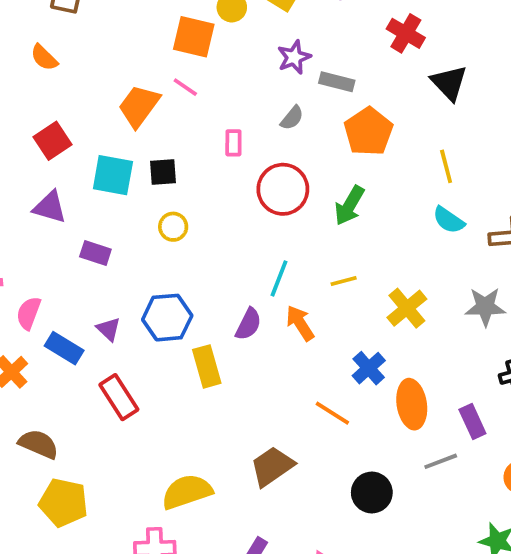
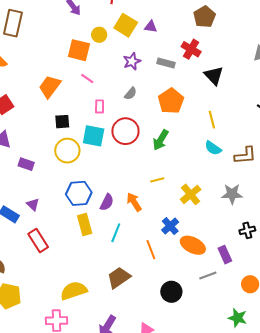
gray rectangle: (337, 82) -> (166, 63), moved
pink line: (185, 87) -> (87, 79), moved
cyan square: (113, 175) -> (94, 136), moved
yellow circle: (173, 227) -> (67, 151), size x1.6
cyan line: (279, 278) -> (116, 233), moved
blue hexagon: (167, 318) -> (79, 193), moved
orange ellipse: (412, 404) -> (193, 245), turned -55
orange line: (332, 413) -> (151, 250), turned 36

